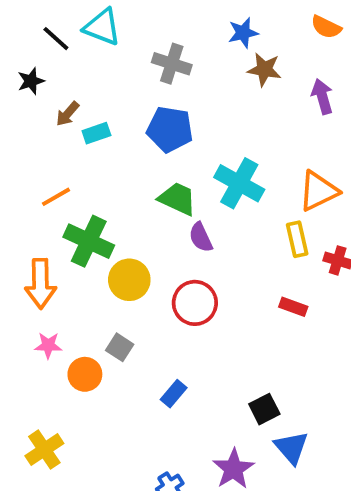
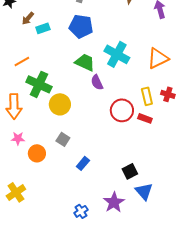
yellow rectangle: (297, 239) -> (147, 96), moved
red circle: (195, 303) -> (122, 110), moved
gray square: (120, 347) -> (63, 139), moved

